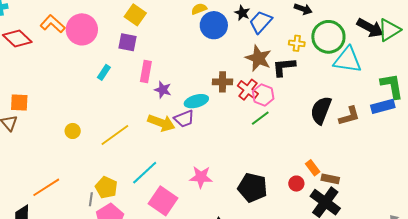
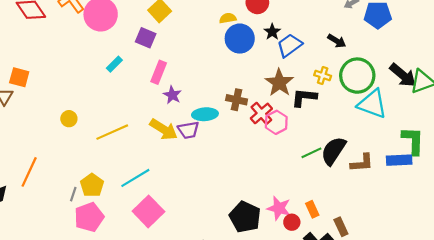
green line: (260, 118) -> (311, 153), moved
pink star: (201, 177) -> (279, 208), moved
brown rectangle: (330, 179) -> (341, 227), moved, turned 42
orange line: (46, 187) -> (29, 172), turned -44

